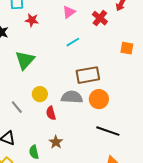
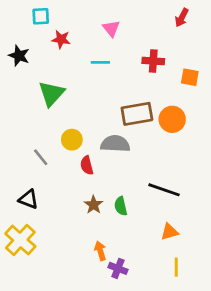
pink triangle: (69, 12) -> (111, 28), turned -32
red cross: (100, 18) -> (153, 61), moved, turned -35
cyan line: (73, 42) -> (100, 62), moved, turned 32
orange circle: (99, 99) -> (172, 119), moved
green semicircle: (34, 152) -> (121, 206), moved

